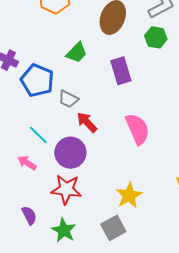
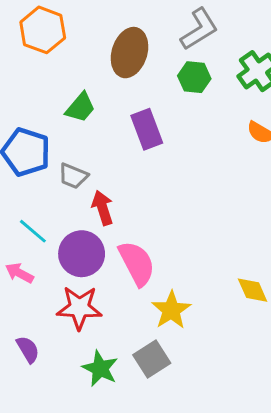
red arrow: (87, 122) -> (103, 208), turned 30
pink semicircle: (137, 129) -> (137, 263), moved
green star: (64, 230) -> (100, 369), moved

